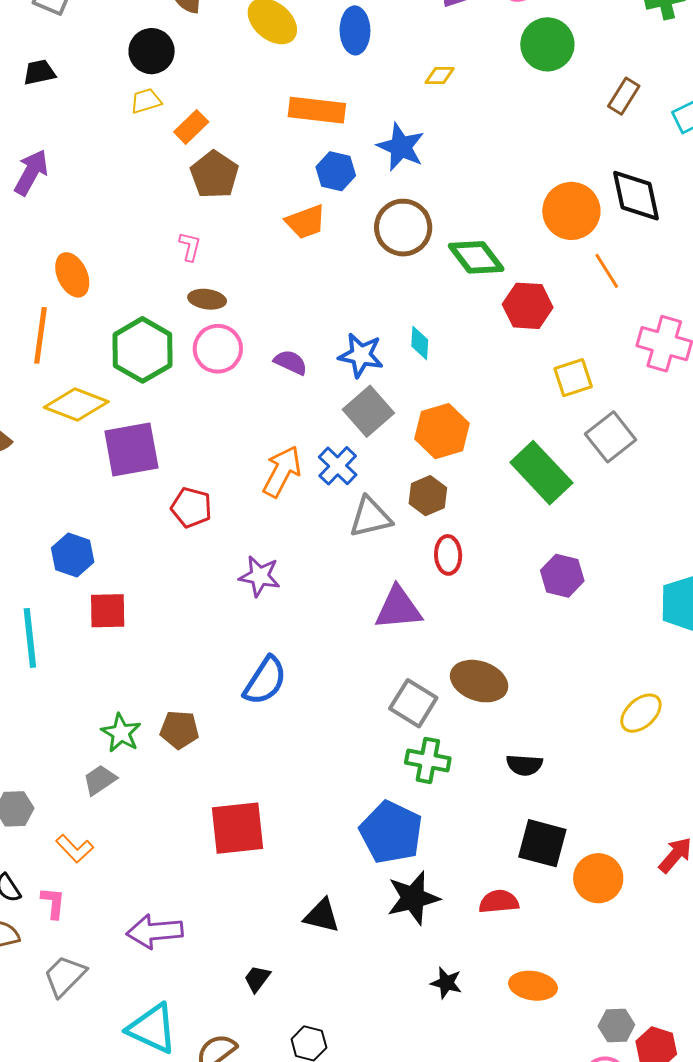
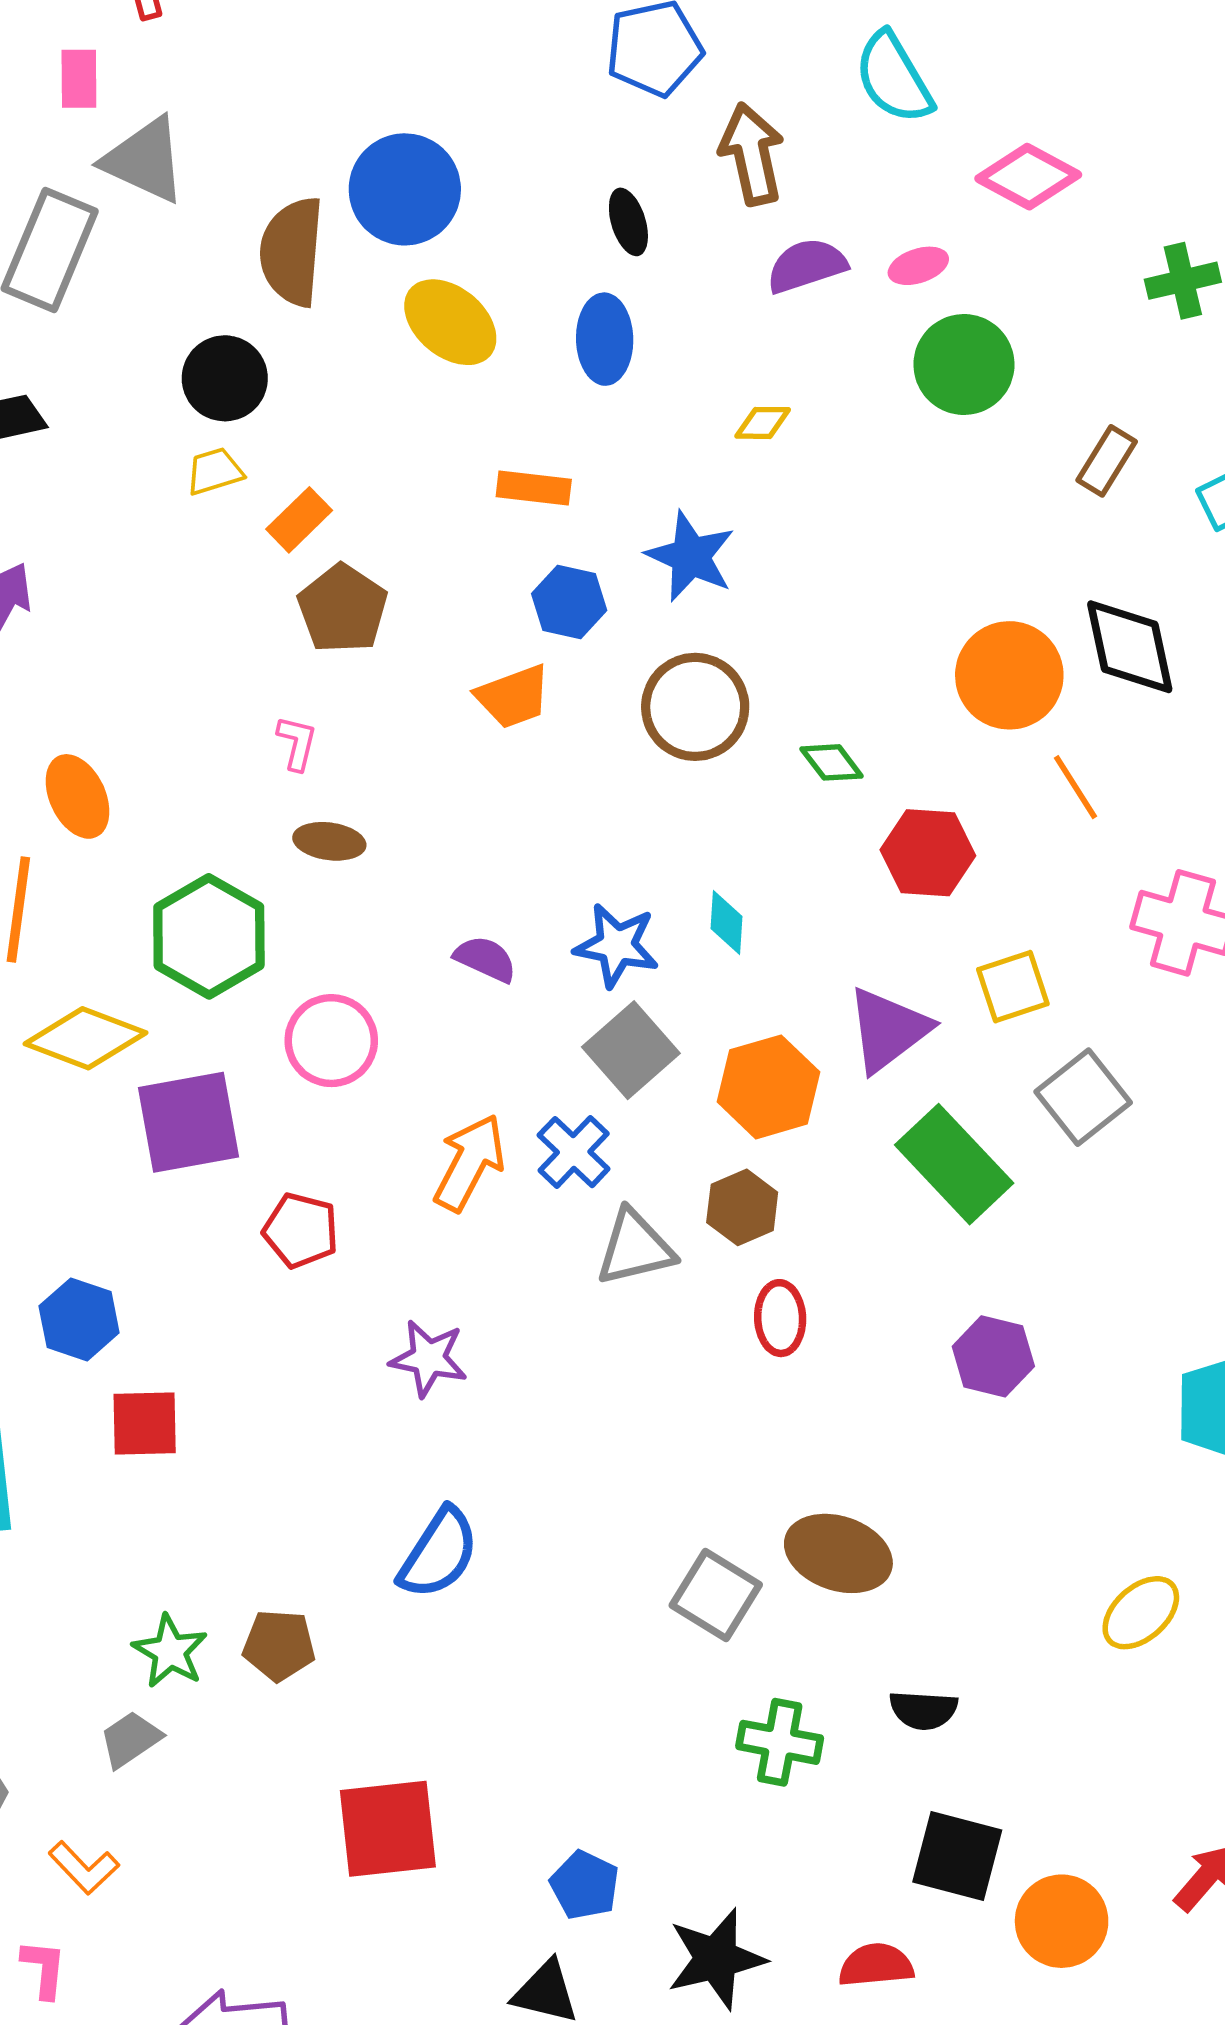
orange rectangle: (317, 110) -> (534, 488), size x0.7
green diamond: (476, 257) -> (832, 762), size x0.6
pink circle: (218, 349) -> (331, 1041), moved
purple triangle: (398, 608) -> (888, 1030), moved, turned -32
green cross: (428, 760) -> (780, 1742), moved
blue pentagon: (391, 832) -> (585, 1885), moved, size x0.6

